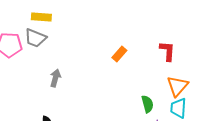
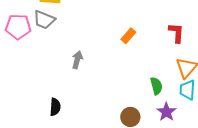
gray arrow: (55, 78) -> (77, 60), moved

